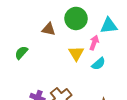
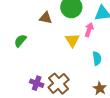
cyan semicircle: (98, 64) -> (97, 58), moved, turned -56

